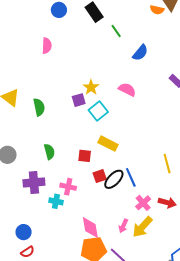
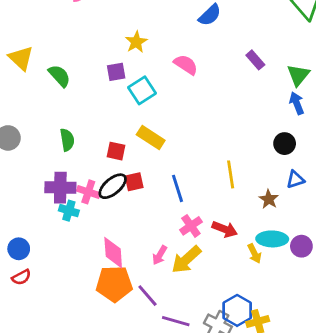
yellow star: (91, 87) -> (136, 42), moved
green semicircle: (39, 107) -> (59, 76), turned -36
black ellipse: (114, 179) -> (113, 186), moved
purple cross: (34, 182) -> (60, 188), moved

